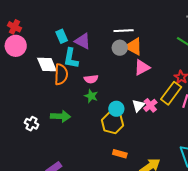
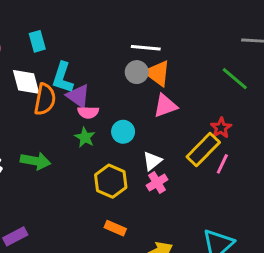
cyan rectangle: (62, 36) -> (37, 41), moved
purple triangle: (83, 41) -> (78, 96), moved
pink cross: (150, 105) -> (157, 183), moved
cyan circle: (116, 109) -> (123, 132), moved

